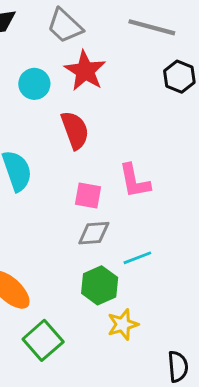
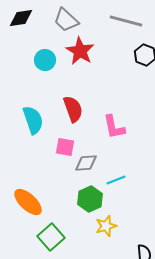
red semicircle: (75, 130) -> (73, 109), moved
pink square: (88, 195) -> (65, 147), moved

